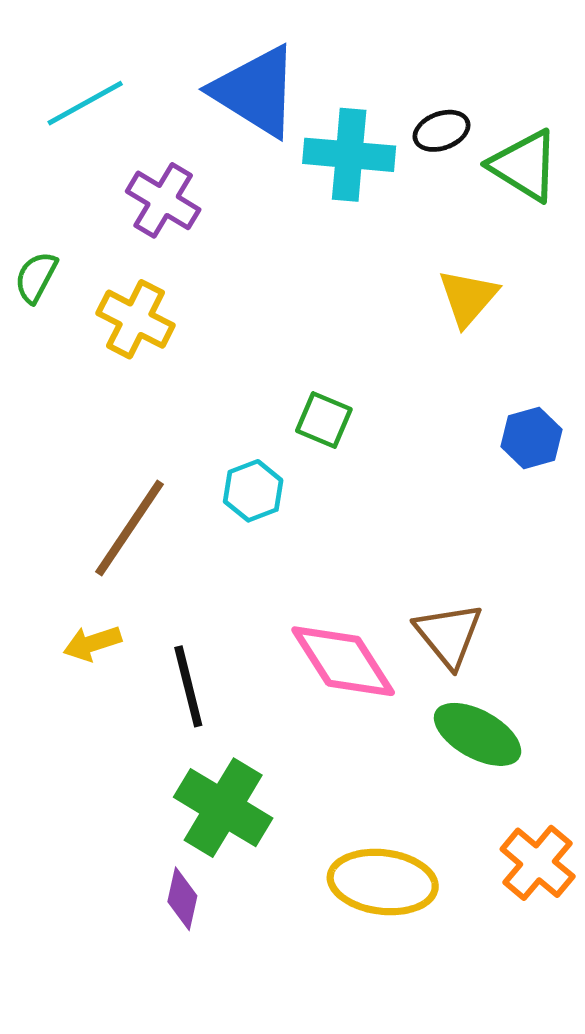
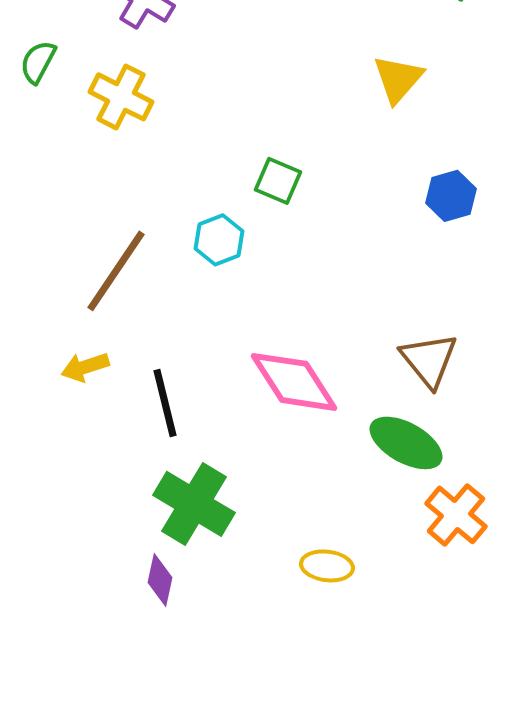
brown triangle: (449, 635) -> (429, 360), moved
orange cross: (538, 863) -> (456, 515), moved
yellow ellipse: (383, 882) -> (327, 566), size x0.6

